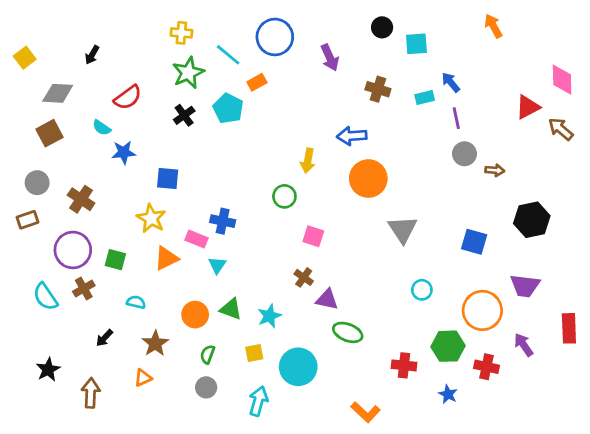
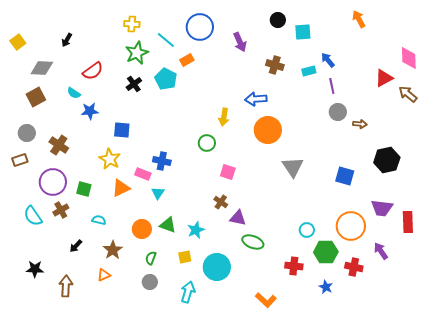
cyan circle: (422, 290) -> (307, 230), moved
red rectangle: (569, 328) -> (408, 222), moved
black star: (48, 370) -> (35, 269), turned 30

